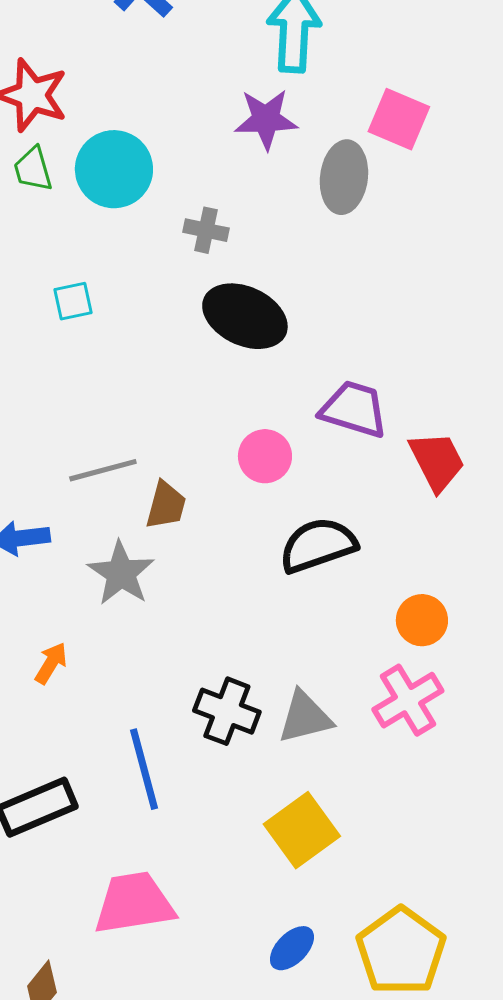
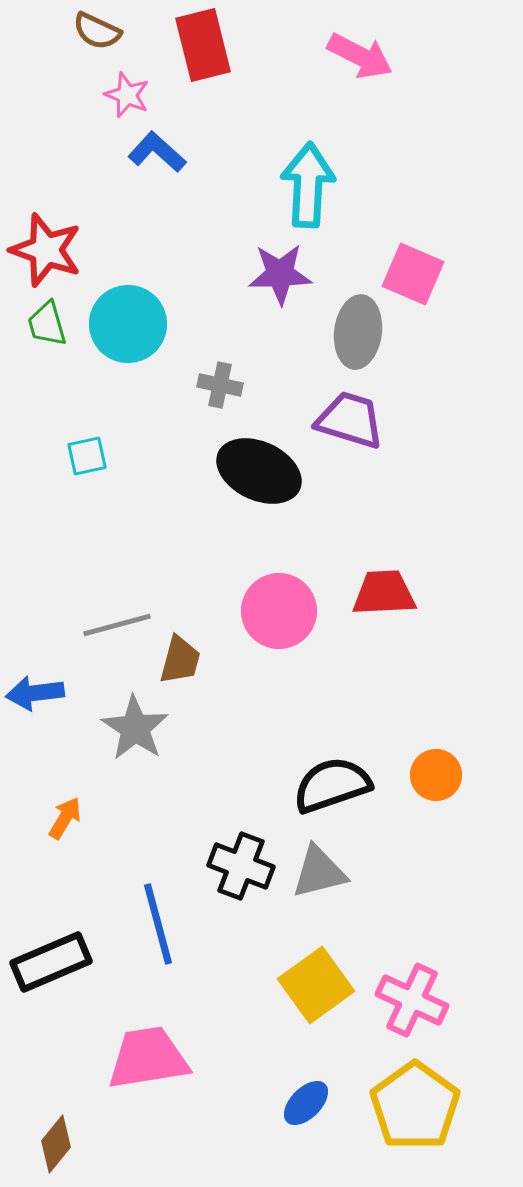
purple trapezoid: (354, 409) -> (350, 420), moved
pink circle: (265, 456) -> (279, 611), size x1.4
red trapezoid: (437, 461) -> (384, 593), moved, turned -66
black semicircle: (318, 545) -> (332, 785), moved
pink cross: (408, 700) -> (412, 1000), moved, turned -34

